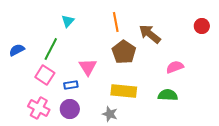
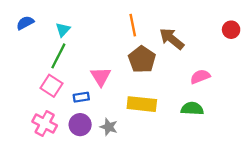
cyan triangle: (68, 21) -> (63, 30), moved
blue semicircle: (17, 50) -> (25, 23), moved
gray star: (110, 114) -> (109, 127), moved

